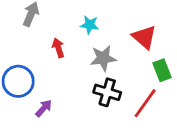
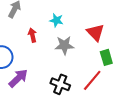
black cross: (107, 92) -> (60, 84), moved
purple arrow: (44, 108) -> (18, 78), size x1.5

